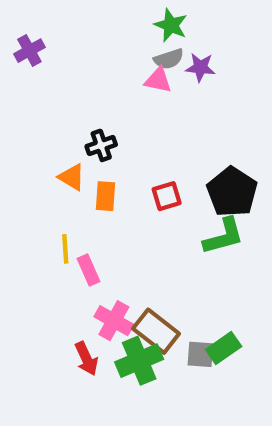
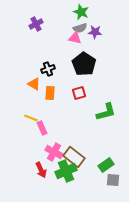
purple cross: (29, 51) -> (36, 24), moved
black pentagon: (232, 192) -> (84, 64), moved
yellow line: (65, 249) -> (31, 118), turned -64
gray square: (200, 354) -> (113, 180), moved

